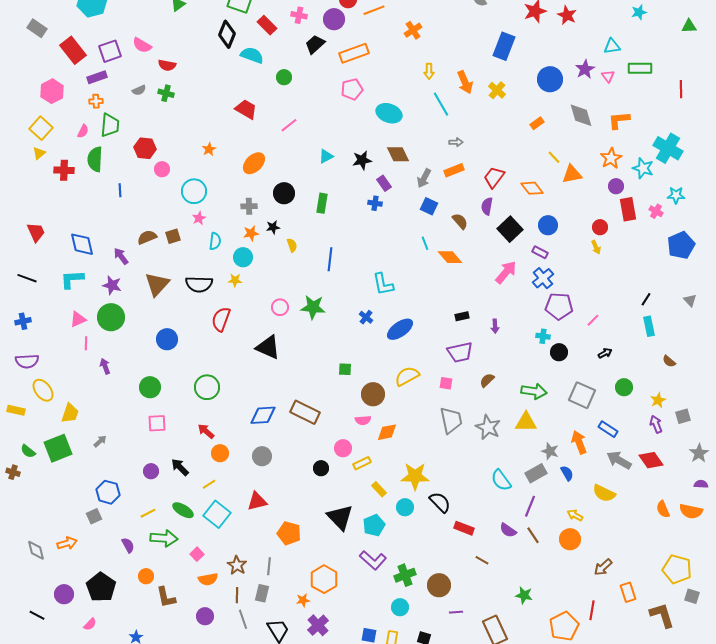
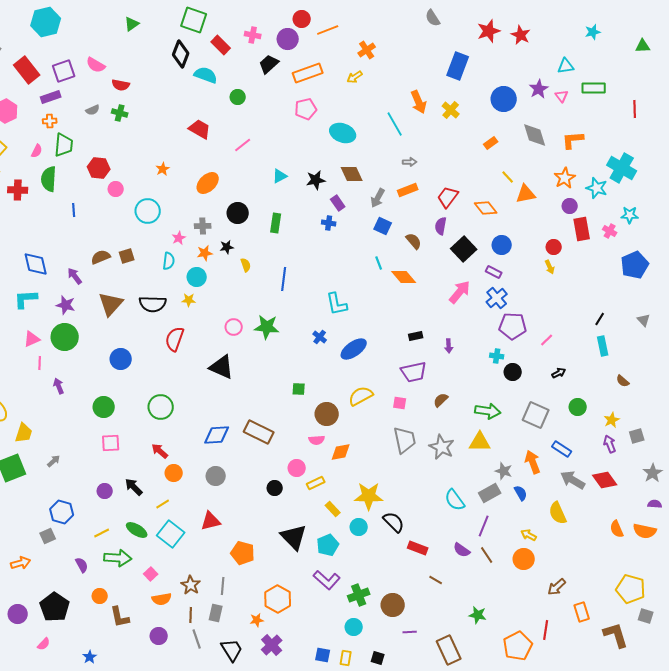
yellow arrow: (429, 71) -> (355, 77), moved, turned 56
pink star: (199, 218) -> (179, 238), moved
yellow semicircle: (604, 493) -> (558, 513), turned 40

